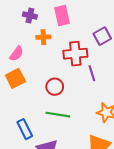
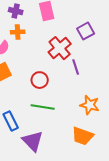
orange cross: (43, 37) -> (18, 32), moved
red cross: (75, 54) -> (60, 48), turned -35

